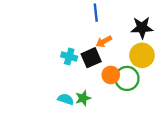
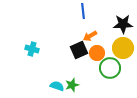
cyan cross: (69, 56) -> (32, 49), moved
orange circle: (111, 75) -> (97, 53), moved

